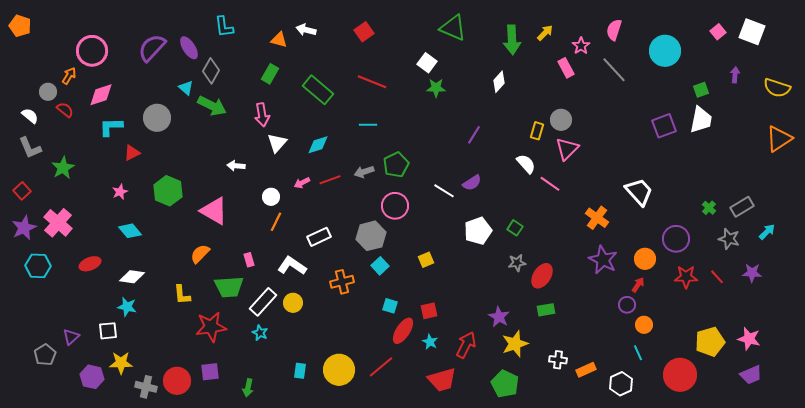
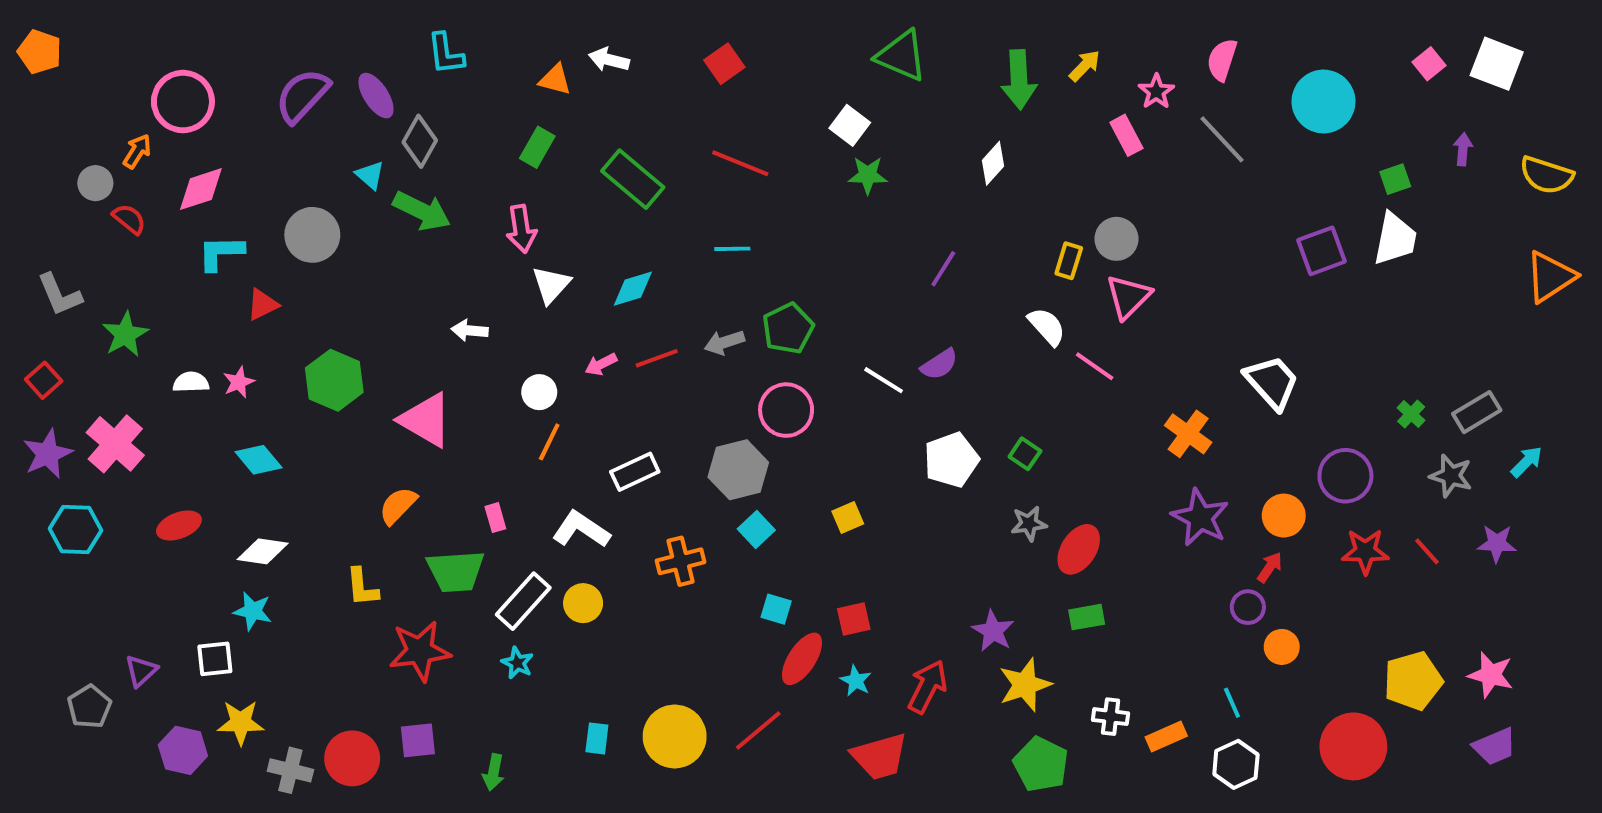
white semicircle: (30, 116) -> (191, 382), moved, turned -42
cyan line: (638, 353) -> (1232, 703), moved
green pentagon: (505, 384) -> (1041, 764), moved

